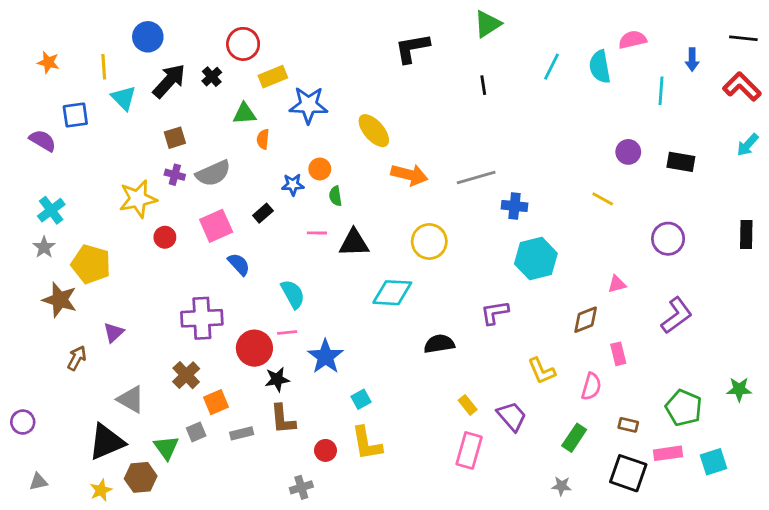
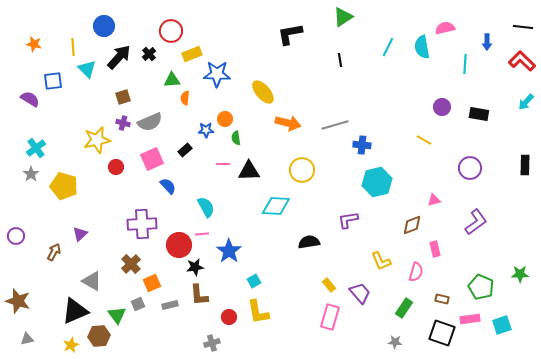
brown star: (60, 300) -> (18, 301), moved
purple circle: (23, 422) -> (16, 236), moved

